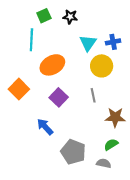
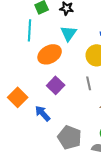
cyan triangle: (88, 43) -> (69, 33), moved
orange square: (19, 89) -> (18, 97), moved

